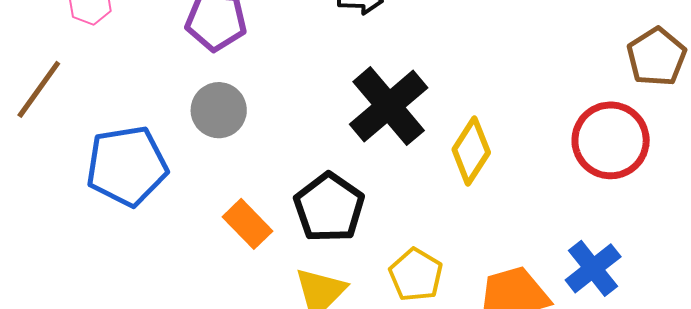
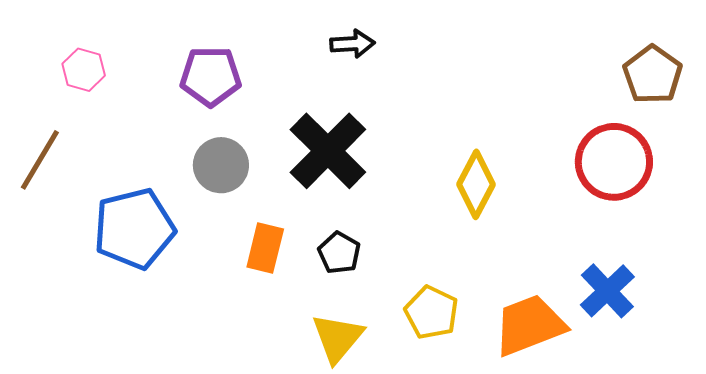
black cross: (389, 106) -> (328, 151), moved
black pentagon: (329, 208) -> (339, 253), size x0.6
orange rectangle: (247, 224) -> (265, 248), moved, turned 63

